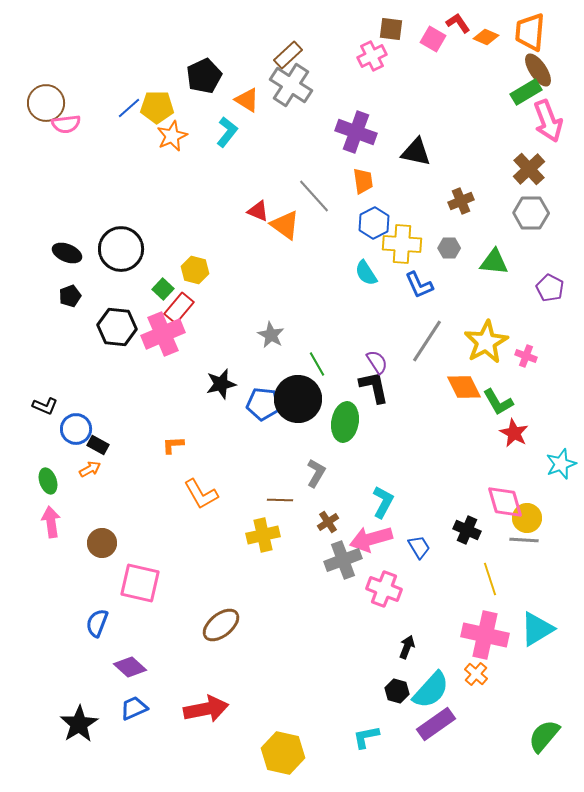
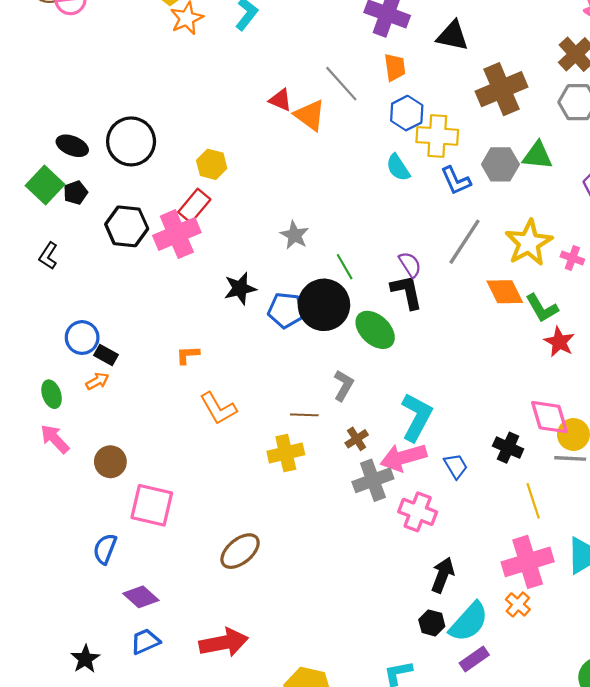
brown cross: (461, 201) -> (502, 89), size x1.8
gray hexagon: (449, 248) -> (500, 164), moved, size x1.5
green square: (163, 289) -> (45, 185), moved, size x1.6
black L-shape: (45, 406) -> (48, 256), moved, turned 100
green ellipse: (345, 422) -> (375, 330), turned -57
cyan L-shape: (383, 502) -> (417, 417), size x1.4
pink arrow: (51, 522) -> (55, 439), turned -36
pink cross: (485, 635) -> (528, 562), turned -30
black arrow: (407, 647) -> (443, 575), size x1.4
black star: (79, 724) -> (85, 659), size x0.7
purple rectangle: (436, 724) -> (474, 659), size x0.7

